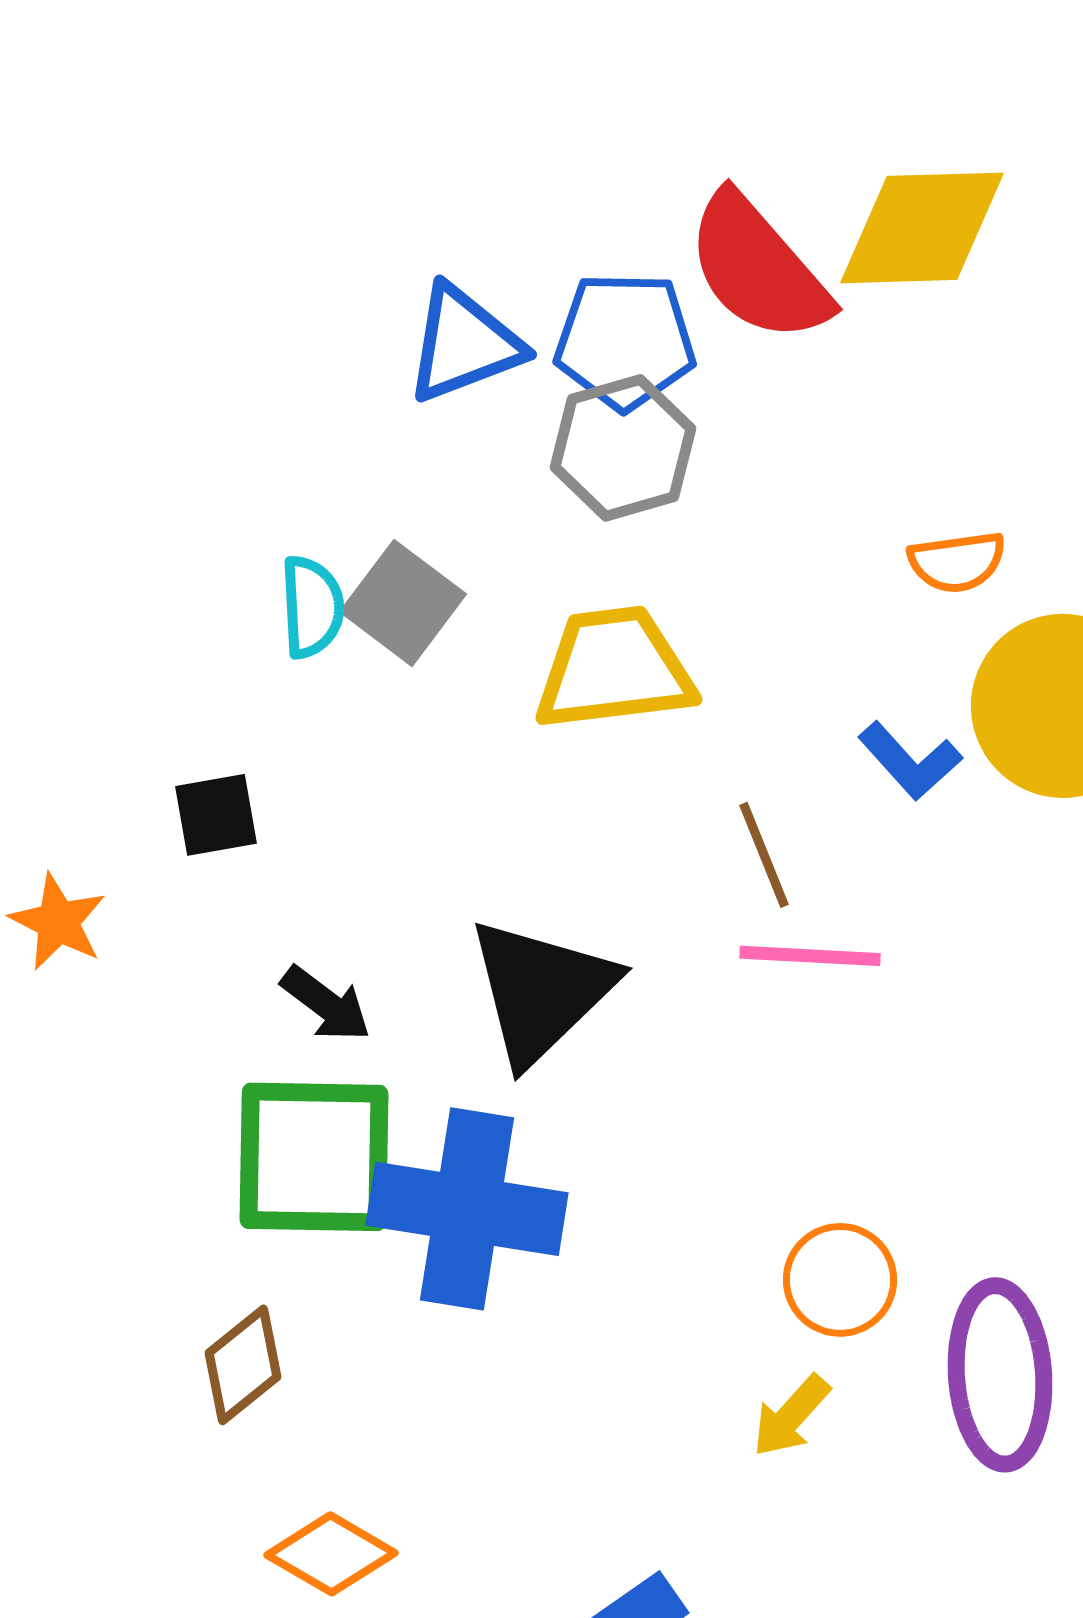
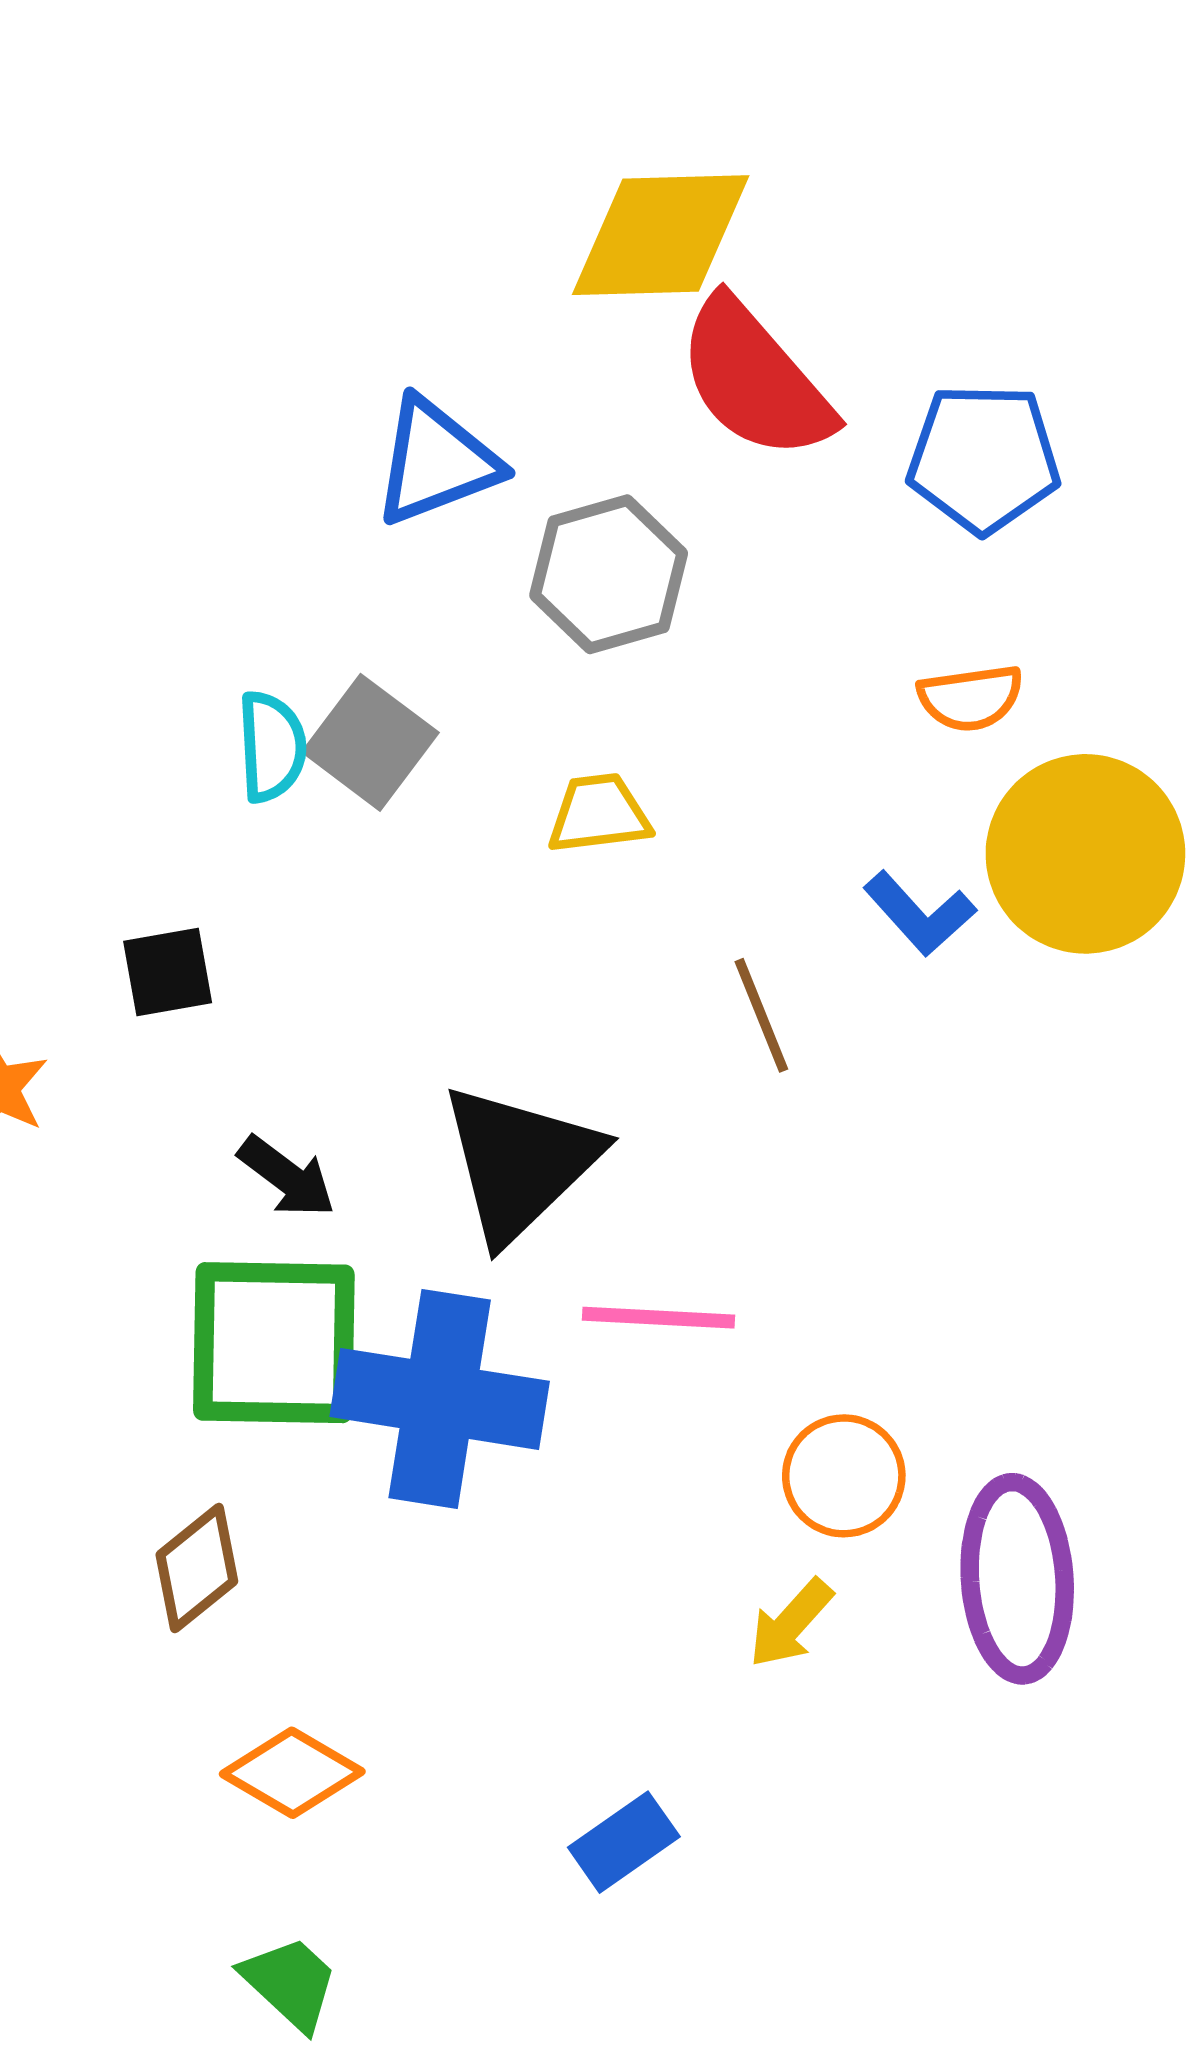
yellow diamond: (922, 228) -> (661, 235), moved
blue pentagon: (625, 341) -> (984, 458), moved
yellow trapezoid: (614, 669) -> (599, 814), size x0.6
pink line: (810, 956) -> (659, 1318), moved

